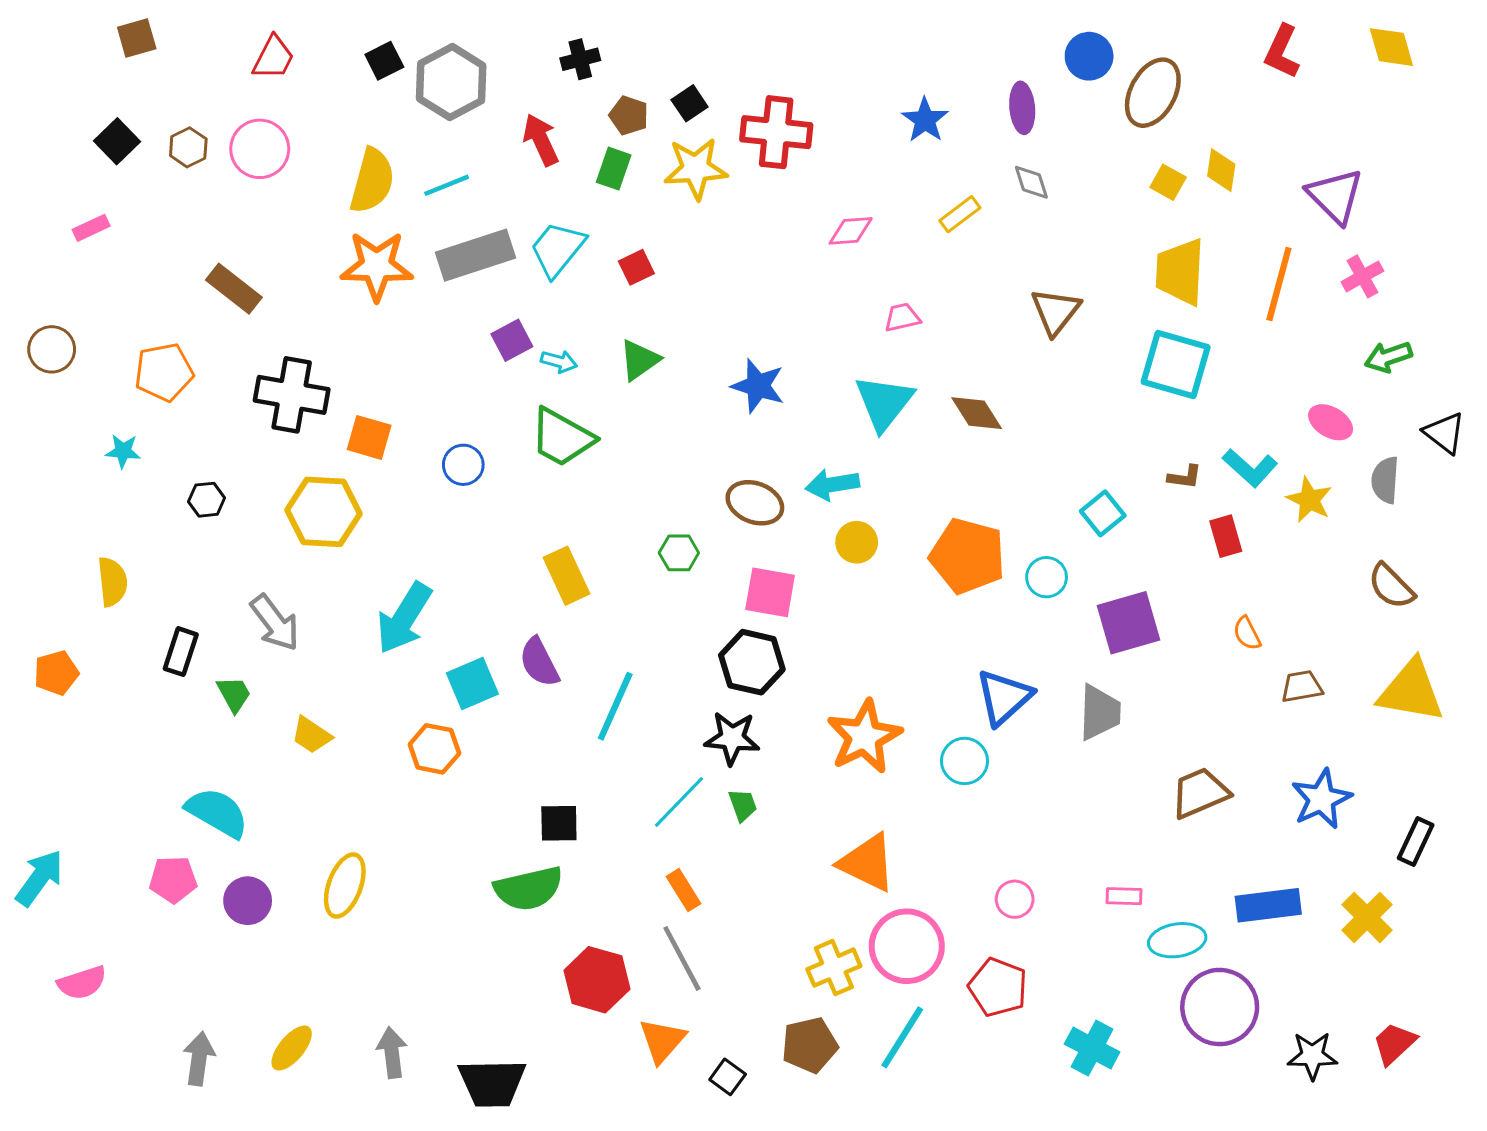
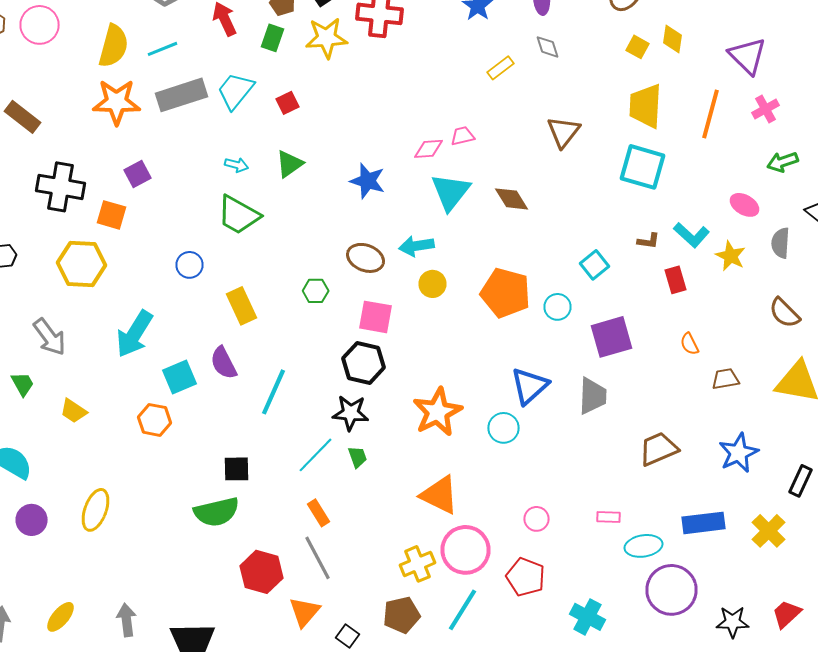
pink diamond: (851, 231) -> (428, 149), moved
purple square: (512, 340) -> (138, 174), moved
blue circle: (463, 465) -> (190, 265), moved

